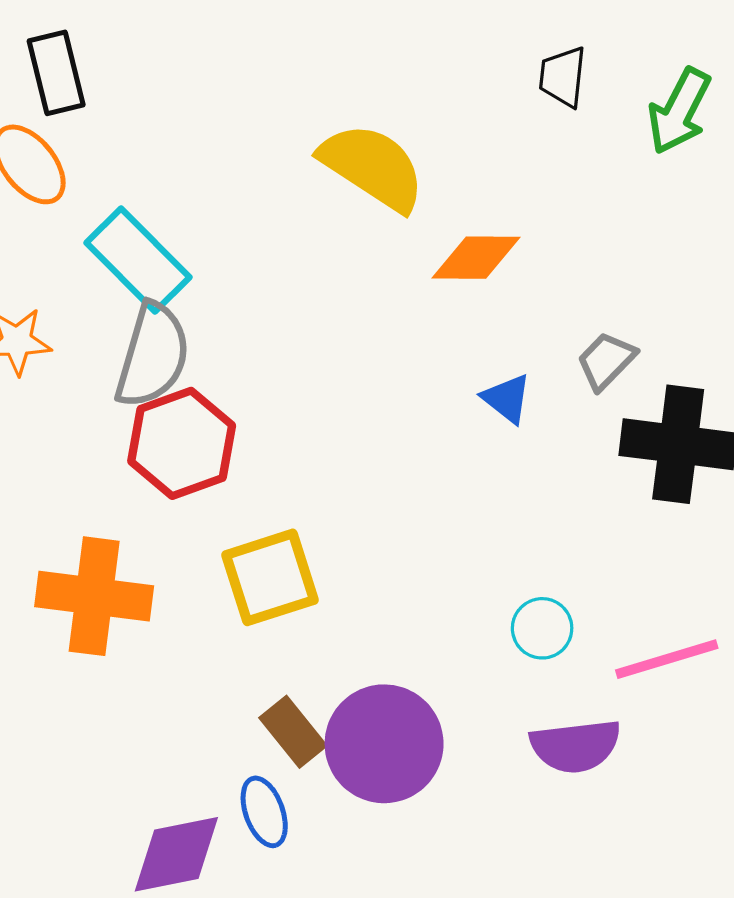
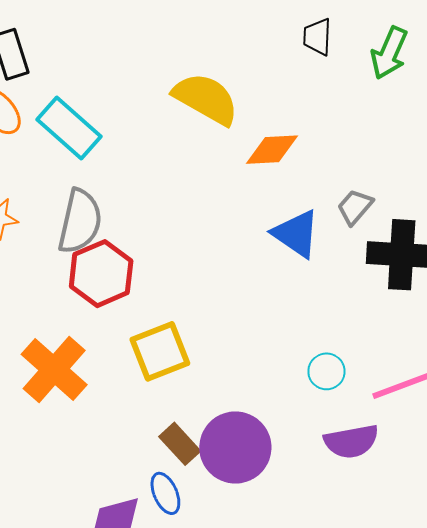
cyan rectangle: (138, 260) -> (69, 128), moved
blue triangle: (507, 399) -> (296, 234), size x1.6
orange cross: (94, 596) -> (54, 370), turned 38

